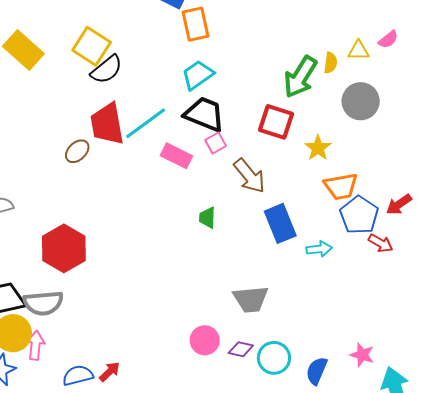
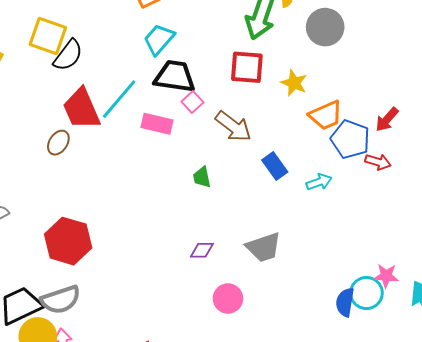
blue rectangle: (280, 223) -> (275, 166), size x0.7
purple diamond: (241, 349) -> (202, 250), moved
cyan circle: (274, 358) -> (366, 293), moved

